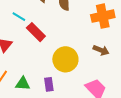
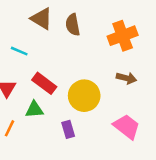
red rectangle: (36, 32) -> (44, 83), moved
green triangle: (23, 84) -> (34, 110), moved

